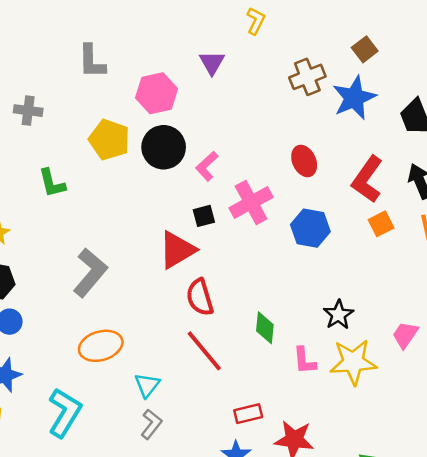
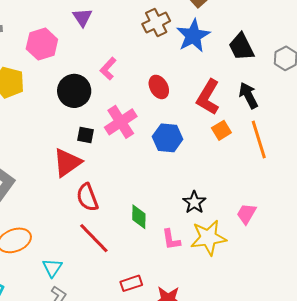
black circle: (164, 147) -> (74, 91), moved
pink L-shape: (207, 166) -> (108, 69), moved
black square: (204, 216) -> (86, 135), turned 30

